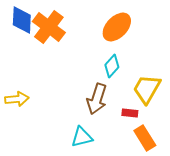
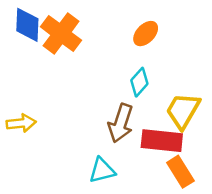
orange ellipse: (117, 27) -> (146, 34), size x0.7
red rectangle: (130, 113) -> (162, 141), size x2.0

